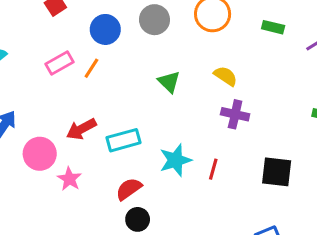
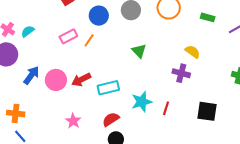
yellow semicircle: (226, 76) -> (193, 52), moved
pink circle: (40, 154) -> (56, 80), moved
pink star: (69, 179) -> (73, 121), moved

